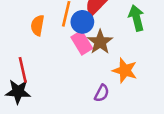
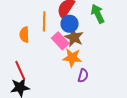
blue circle: (82, 22) -> (70, 24), moved
orange star: (125, 71) -> (72, 58), moved

